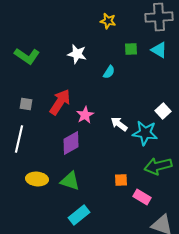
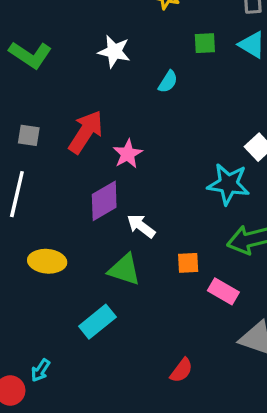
white arrow: (119, 124) -> (141, 226), moved
green triangle: (70, 181) -> (124, 270), moved
cyan rectangle: (79, 215) -> (97, 322), moved

